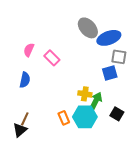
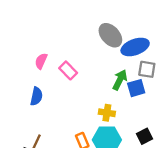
green arrow: (96, 101) -> (120, 80), moved
black square: (117, 114) -> (144, 136), turned 32

